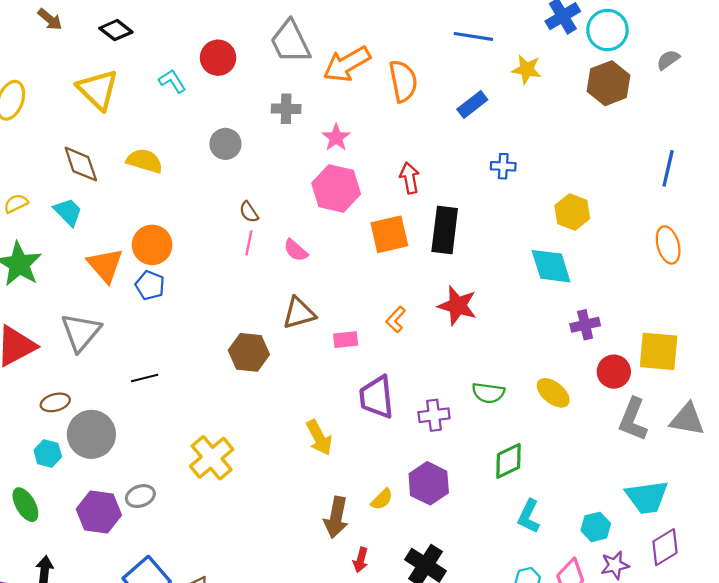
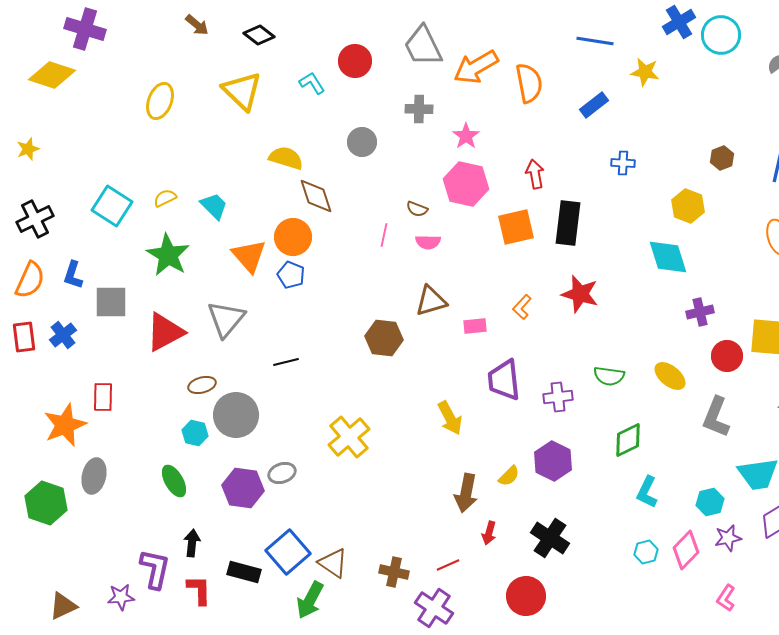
brown hexagon: (609, 83) -> (722, 158), moved, size x0.6
brown diamond: (81, 164) -> (316, 196), moved
brown semicircle: (249, 212) -> (417, 209), moved, turned -35
pink semicircle: (296, 250) -> (428, 242), turned -40
gray L-shape: (633, 419) -> (716, 417), moved

